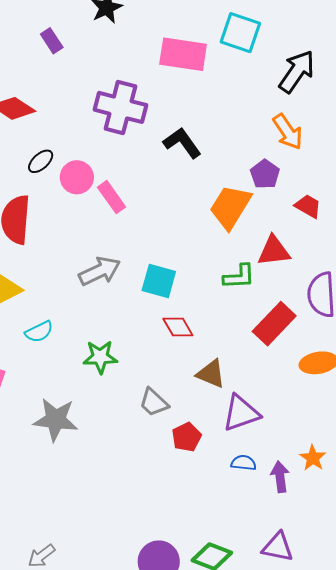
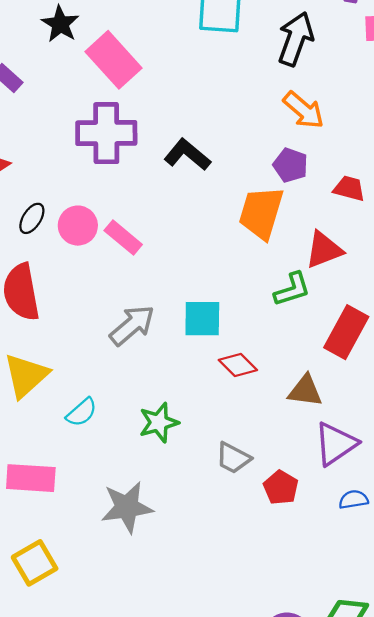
pink rectangle: (183, 54) -> (113, 60), moved, turned 54
brown triangle: (211, 374) -> (305, 391), moved

